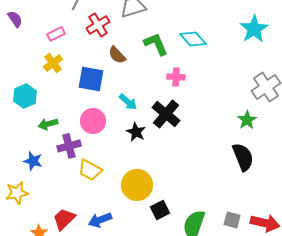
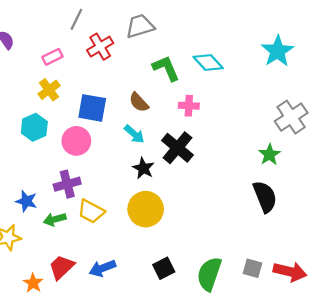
brown semicircle: (117, 55) -> (139, 102), moved
cyan hexagon: (25, 96) -> (34, 127), moved
pink circle: (93, 121) -> (76, 141), moved
green arrow: (48, 124) -> (55, 219), moved
yellow circle: (137, 185) -> (146, 209), moved
black square: (160, 210) -> (164, 268), moved

